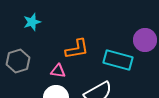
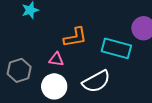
gray hexagon: (18, 61) -> (19, 70), moved

